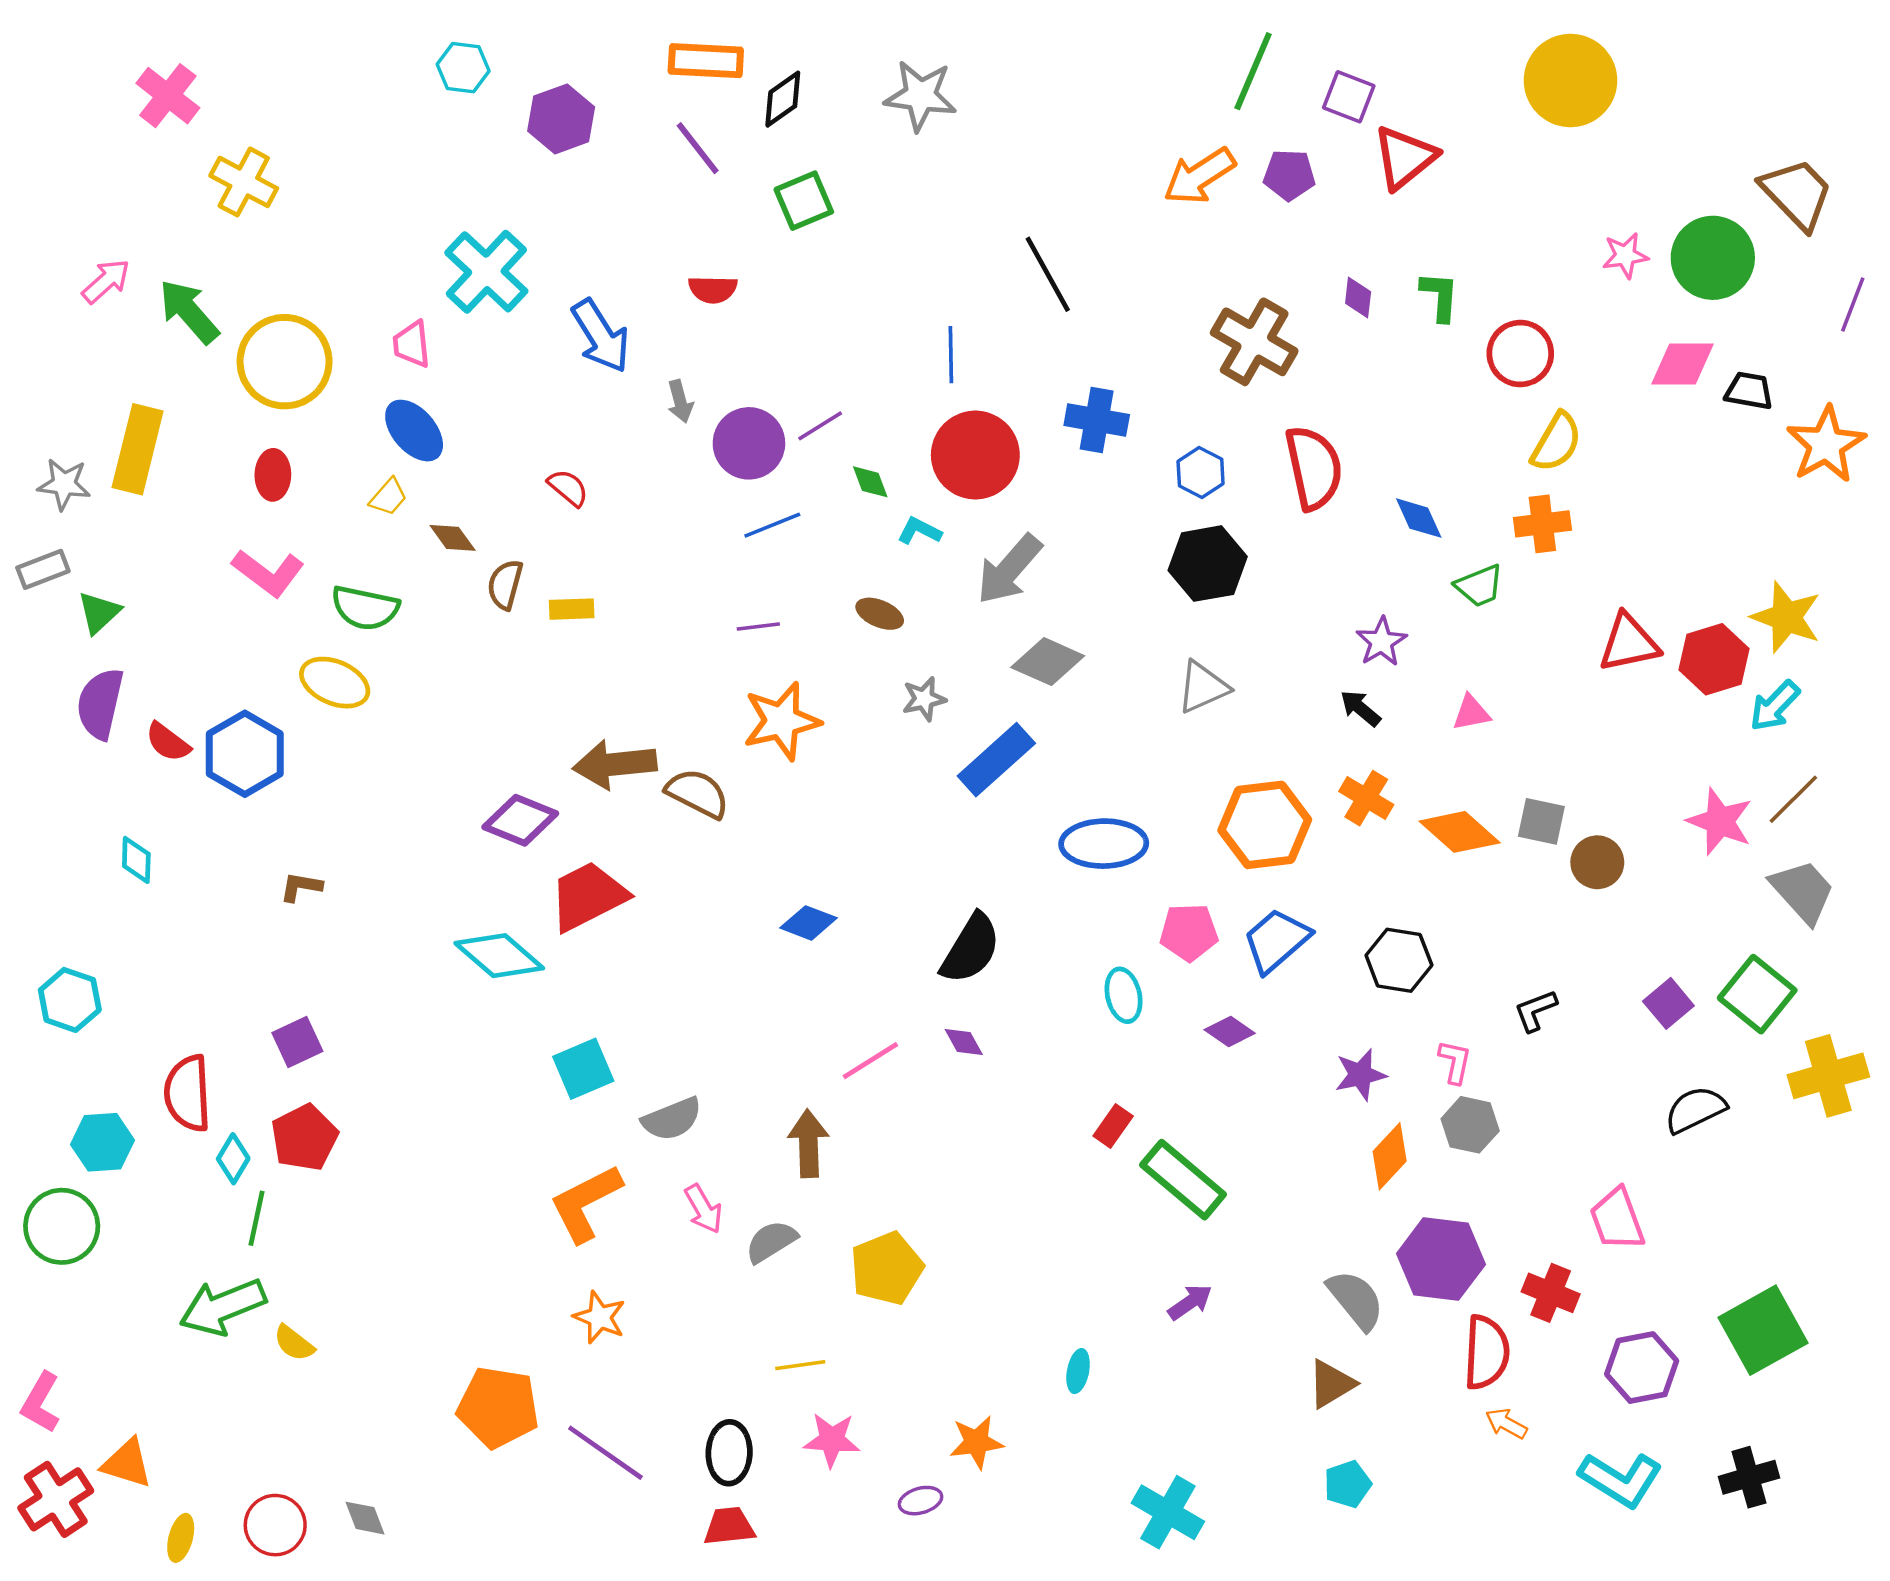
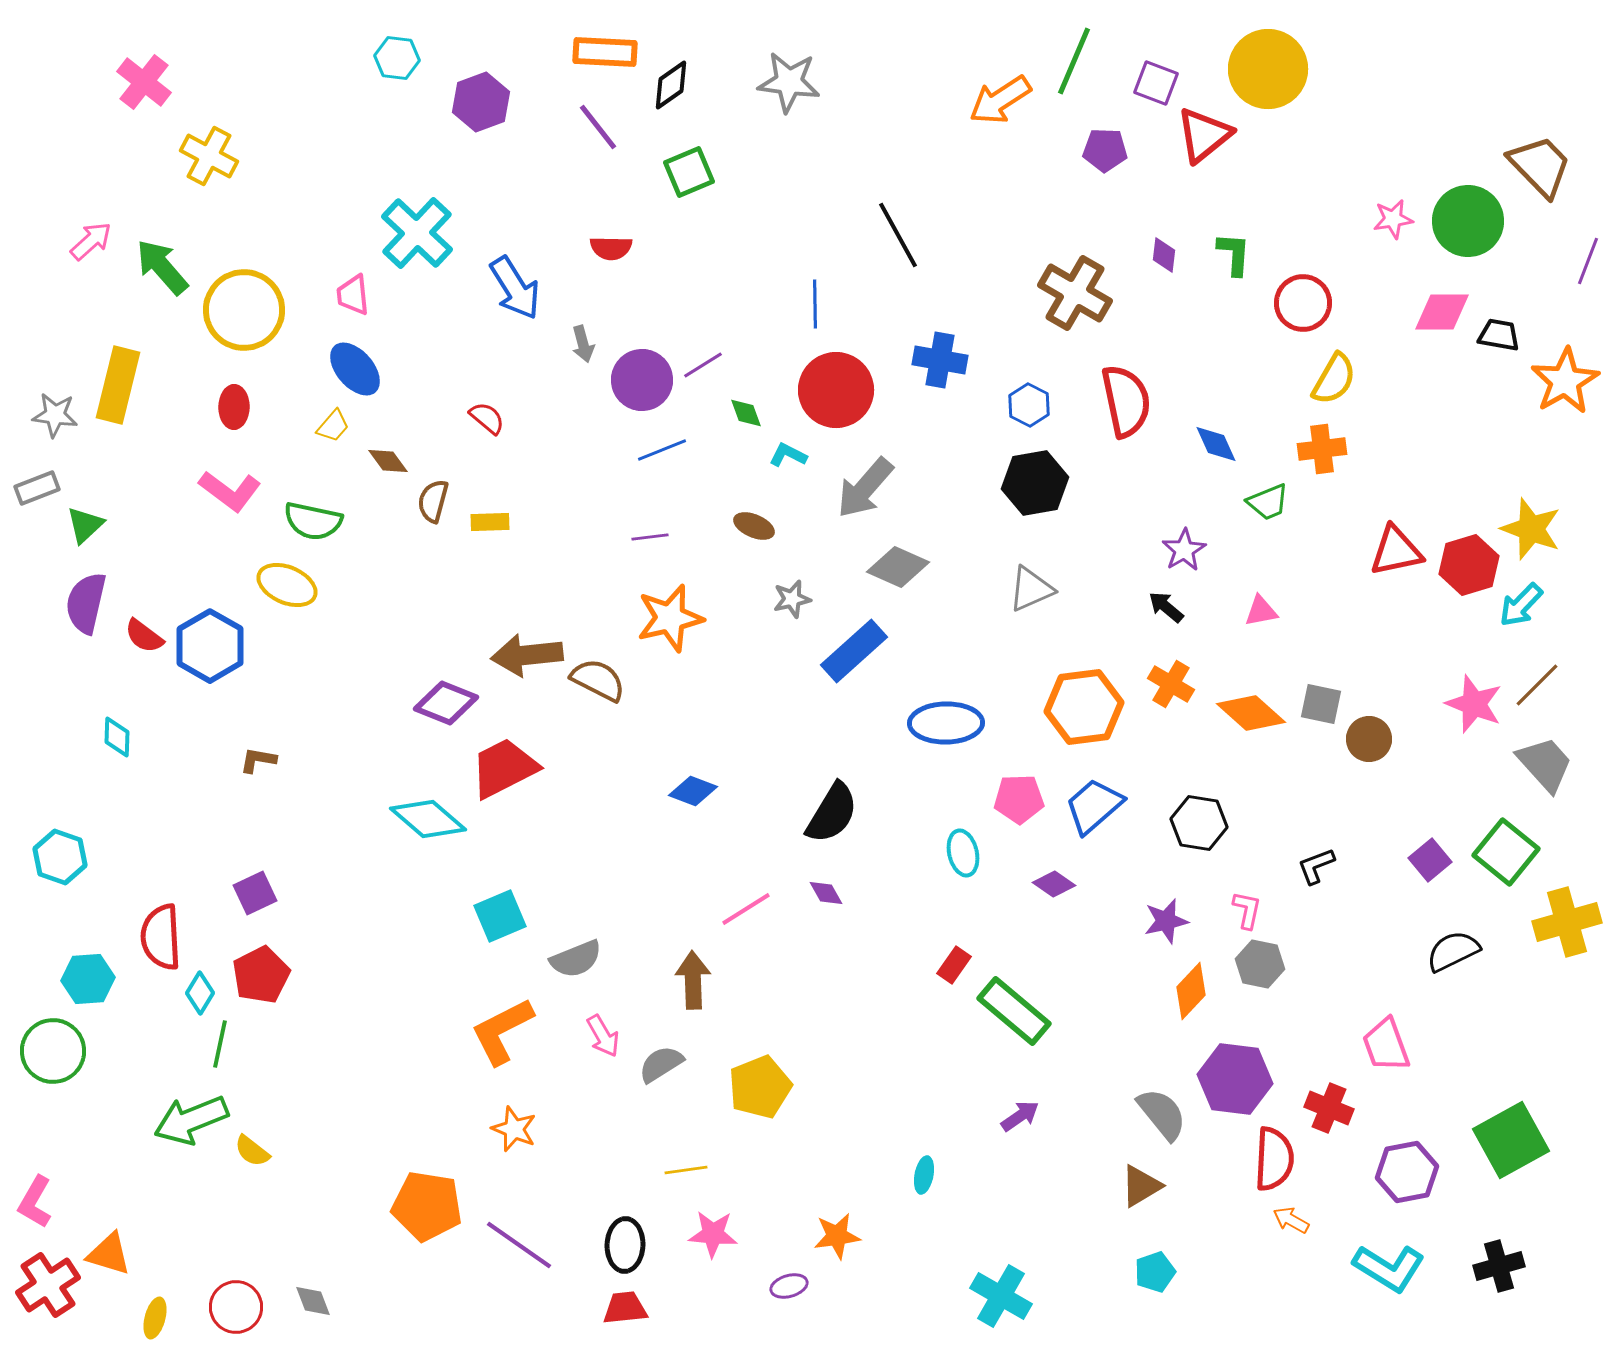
yellow circle: (1570, 80) -> (1268, 69), moved
orange arrow: (1199, 176) -> (1000, 100), moved

